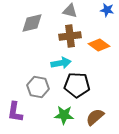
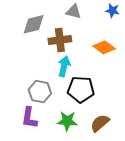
brown cross: (70, 36) -> (60, 40), moved
cyan arrow: (61, 63) -> (64, 66), turned -66
purple L-shape: (15, 112) -> (29, 118), moved

